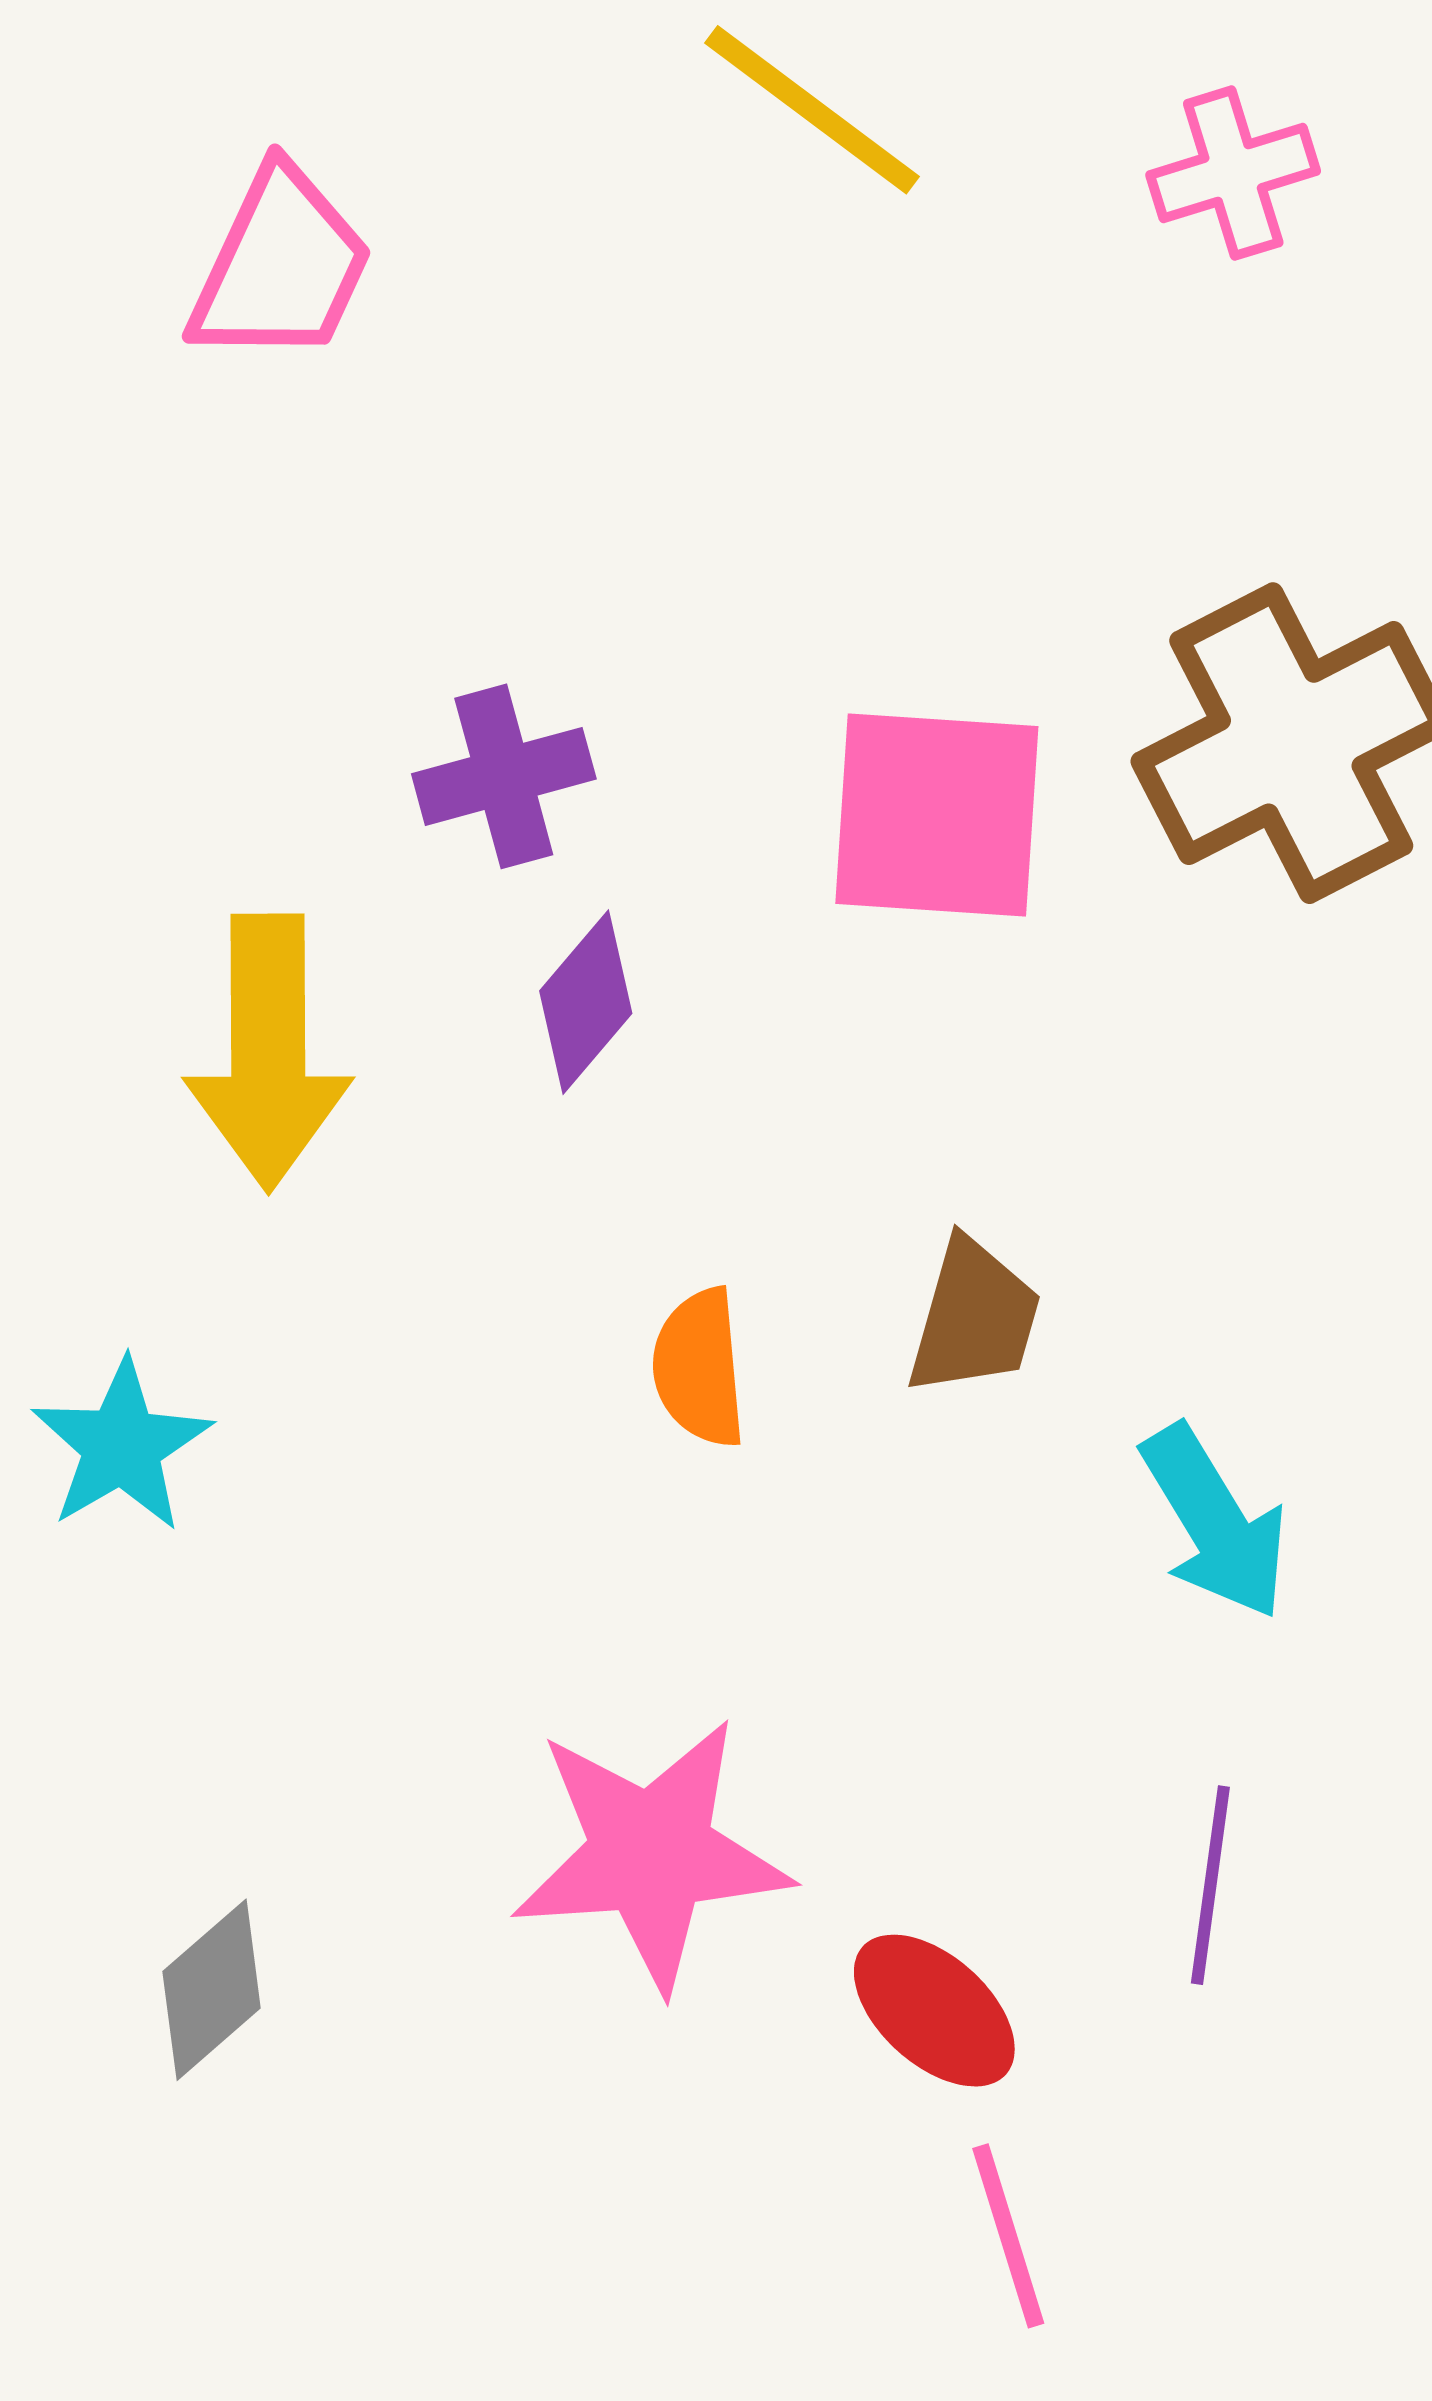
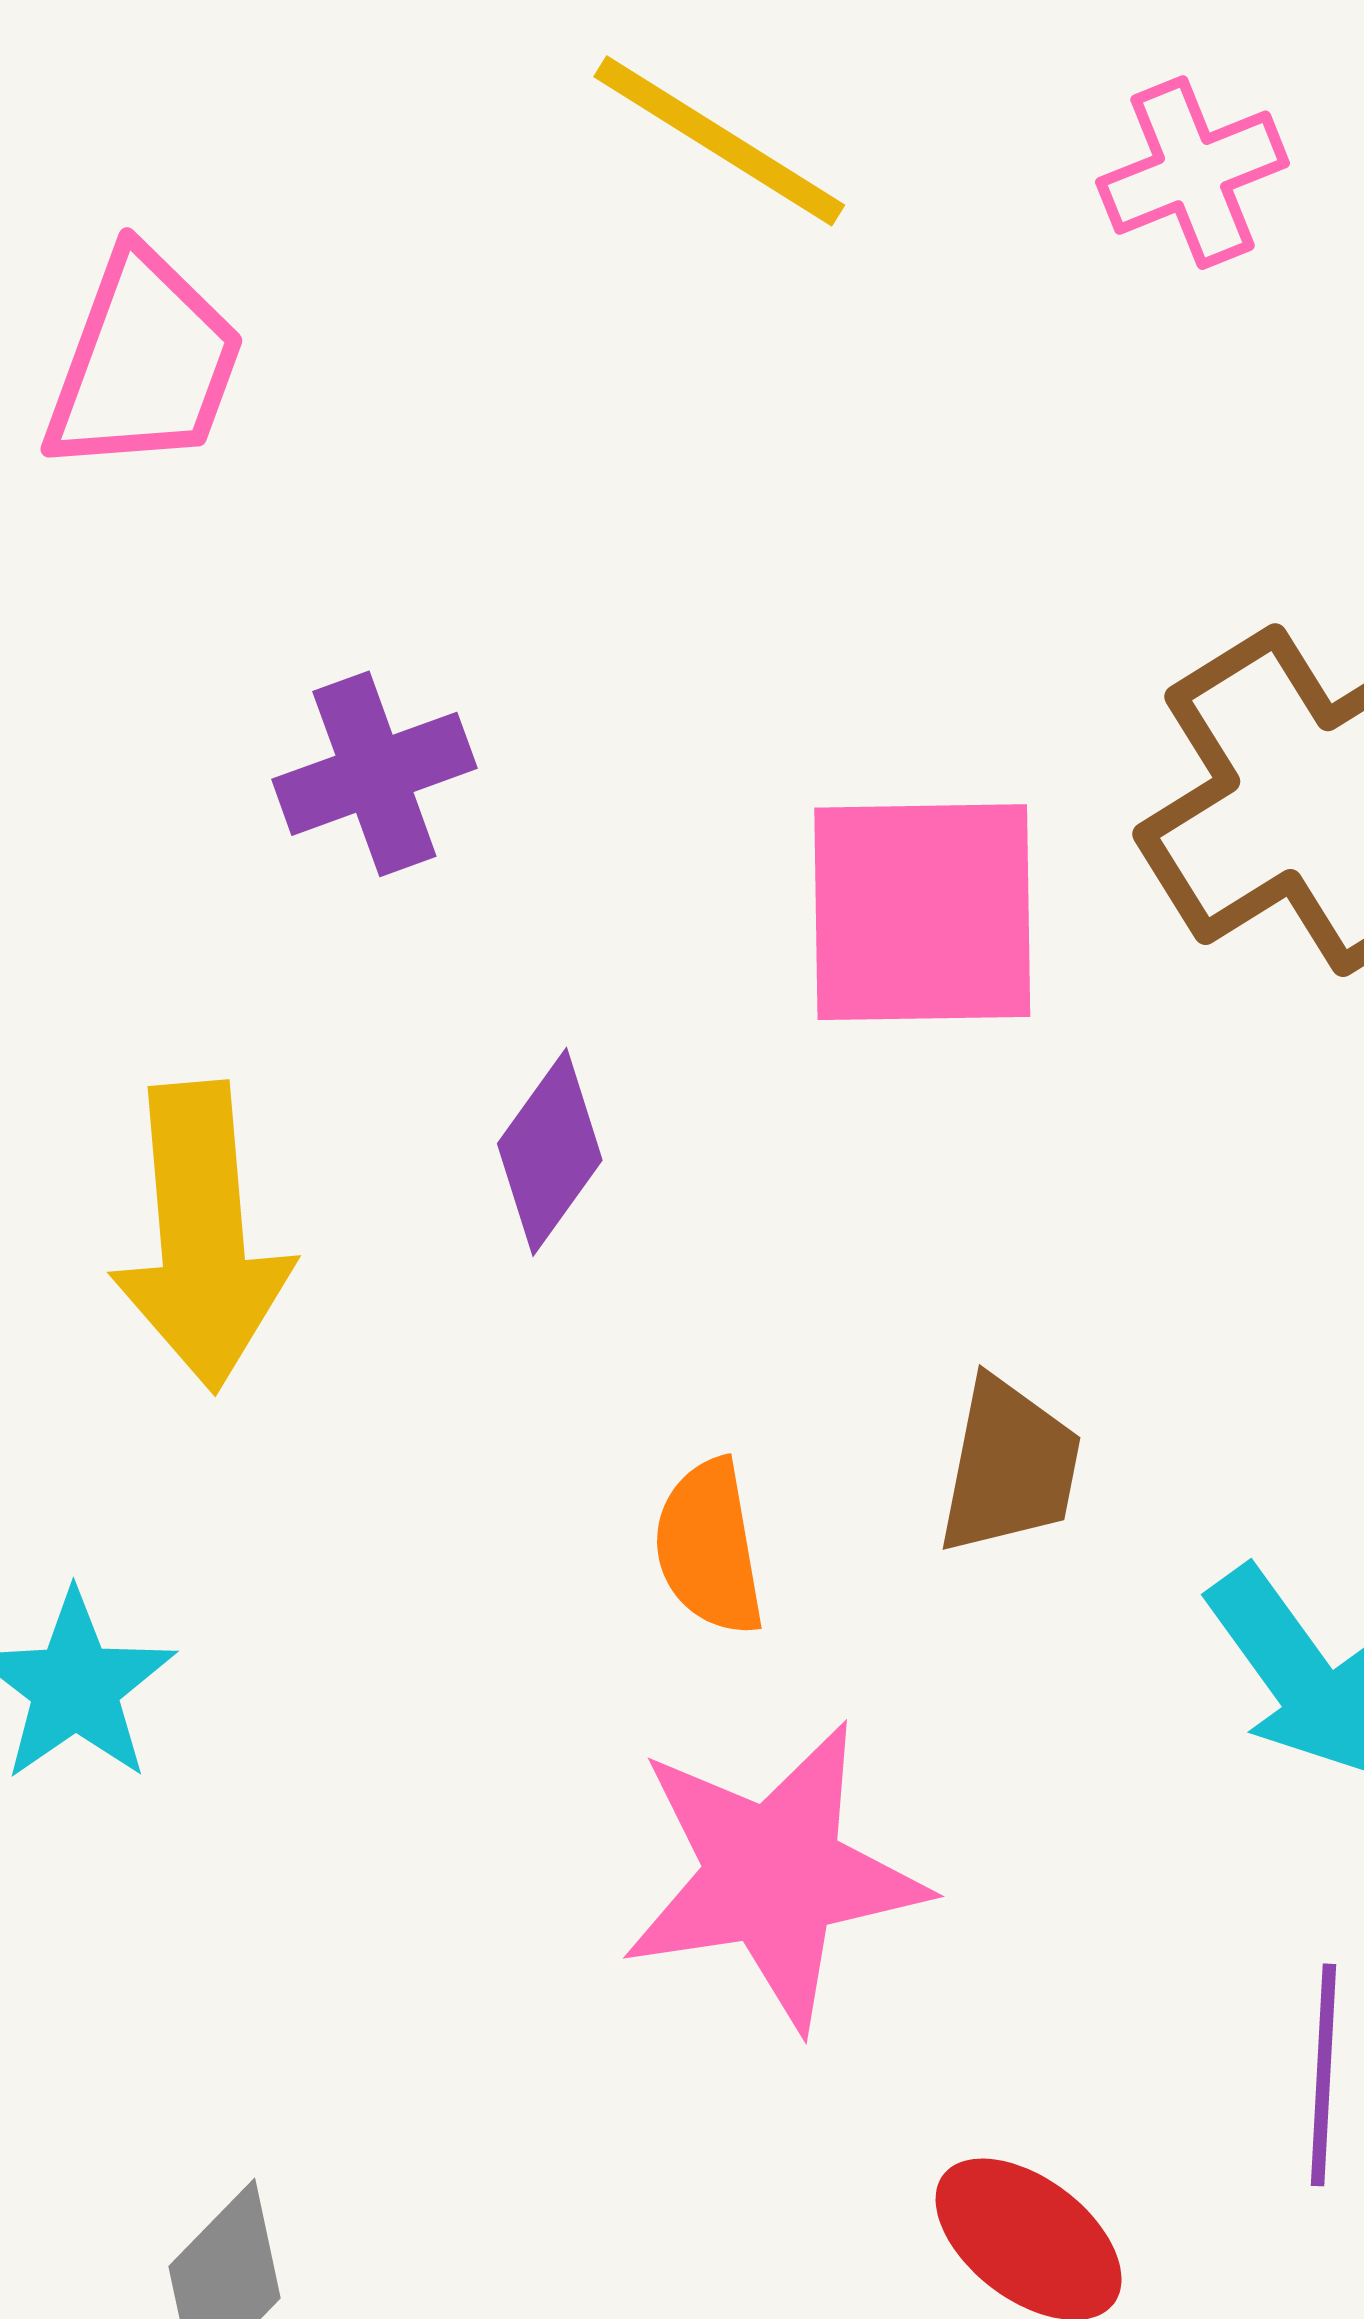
purple cross: (504, 776) -> (374, 774), moved
pink star: (651, 1854) -> (774, 1875), moved

